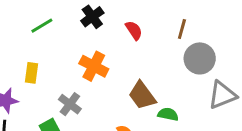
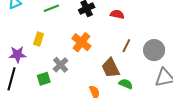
brown line: (182, 29) -> (126, 46), moved
red semicircle: (134, 30) -> (117, 14), moved, turned -56

